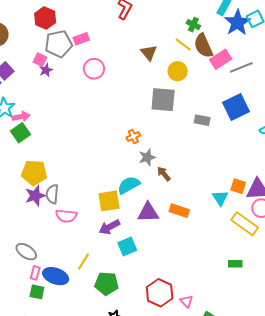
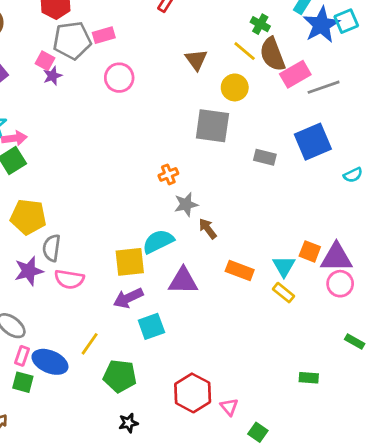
purple star: (35, 196) -> (29, 271), moved
orange rectangle: (179, 211) -> (240, 271), moved
yellow rectangle: (245, 224) -> (284, 293), moved, size x0.6
green rectangle: (235, 264) -> (309, 378), moved

